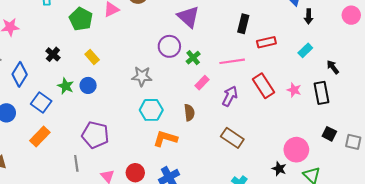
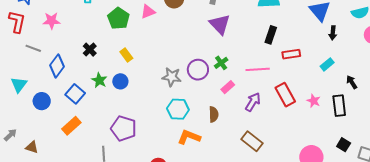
purple circle: (169, 46) -> (198, 70), moved

